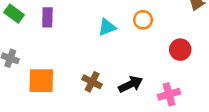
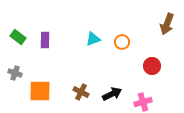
cyan triangle: (107, 27) -> (93, 39), moved

